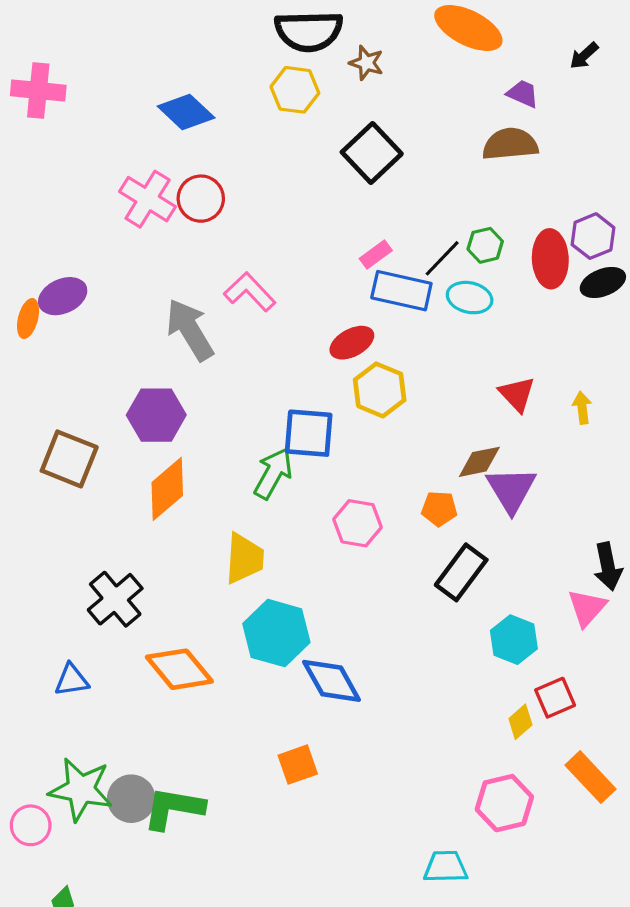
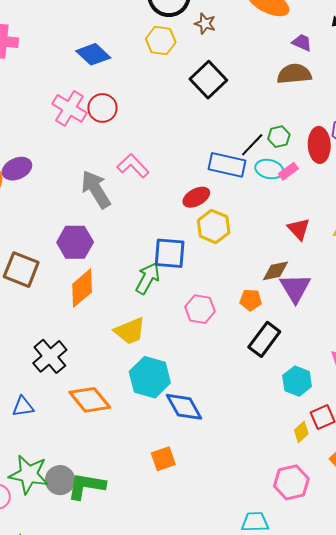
pink rectangle: (376, 255) -> (288, 171), moved
yellow trapezoid: (244, 558) -> (130, 331), turned 64

